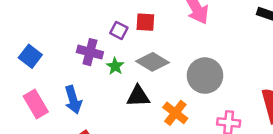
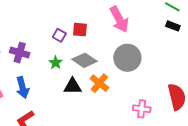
purple cross: (90, 52) -> (20, 53), moved
gray circle: (205, 76) -> (127, 58), moved
orange cross: (175, 113) -> (99, 83), moved

